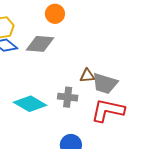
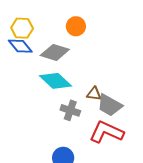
cyan diamond: (30, 104) -> (56, 81), moved

